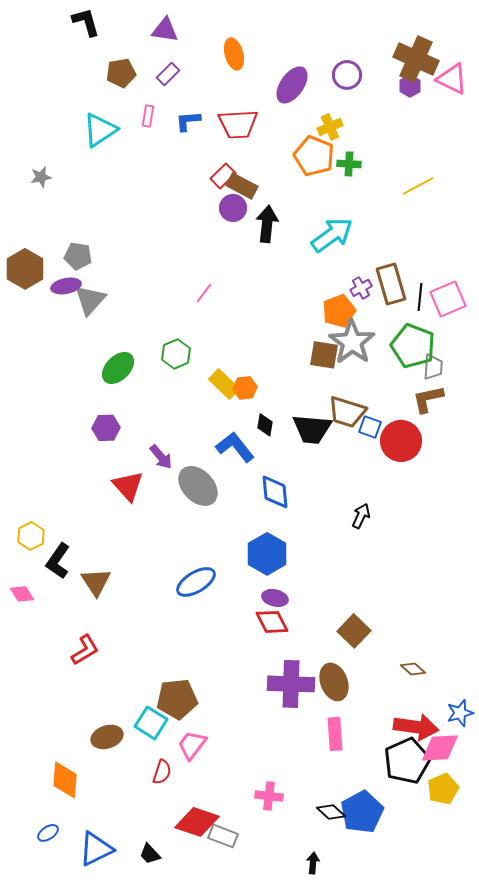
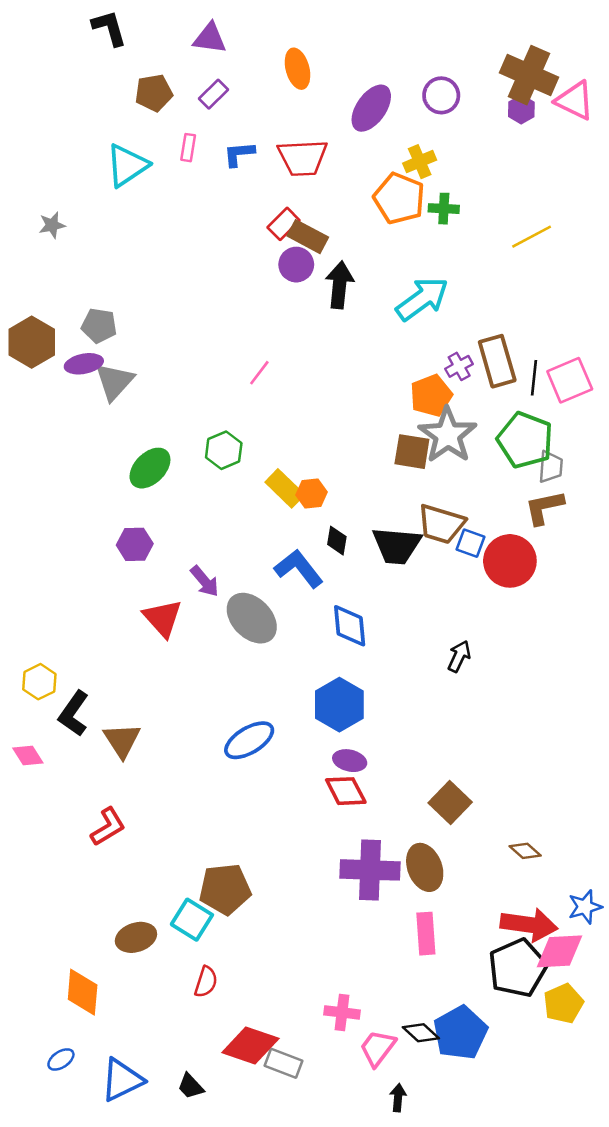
pink trapezoid: (192, 745) -> (378, 1048), moved

